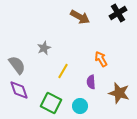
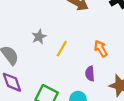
yellow line: (63, 71) -> (62, 49), moved

